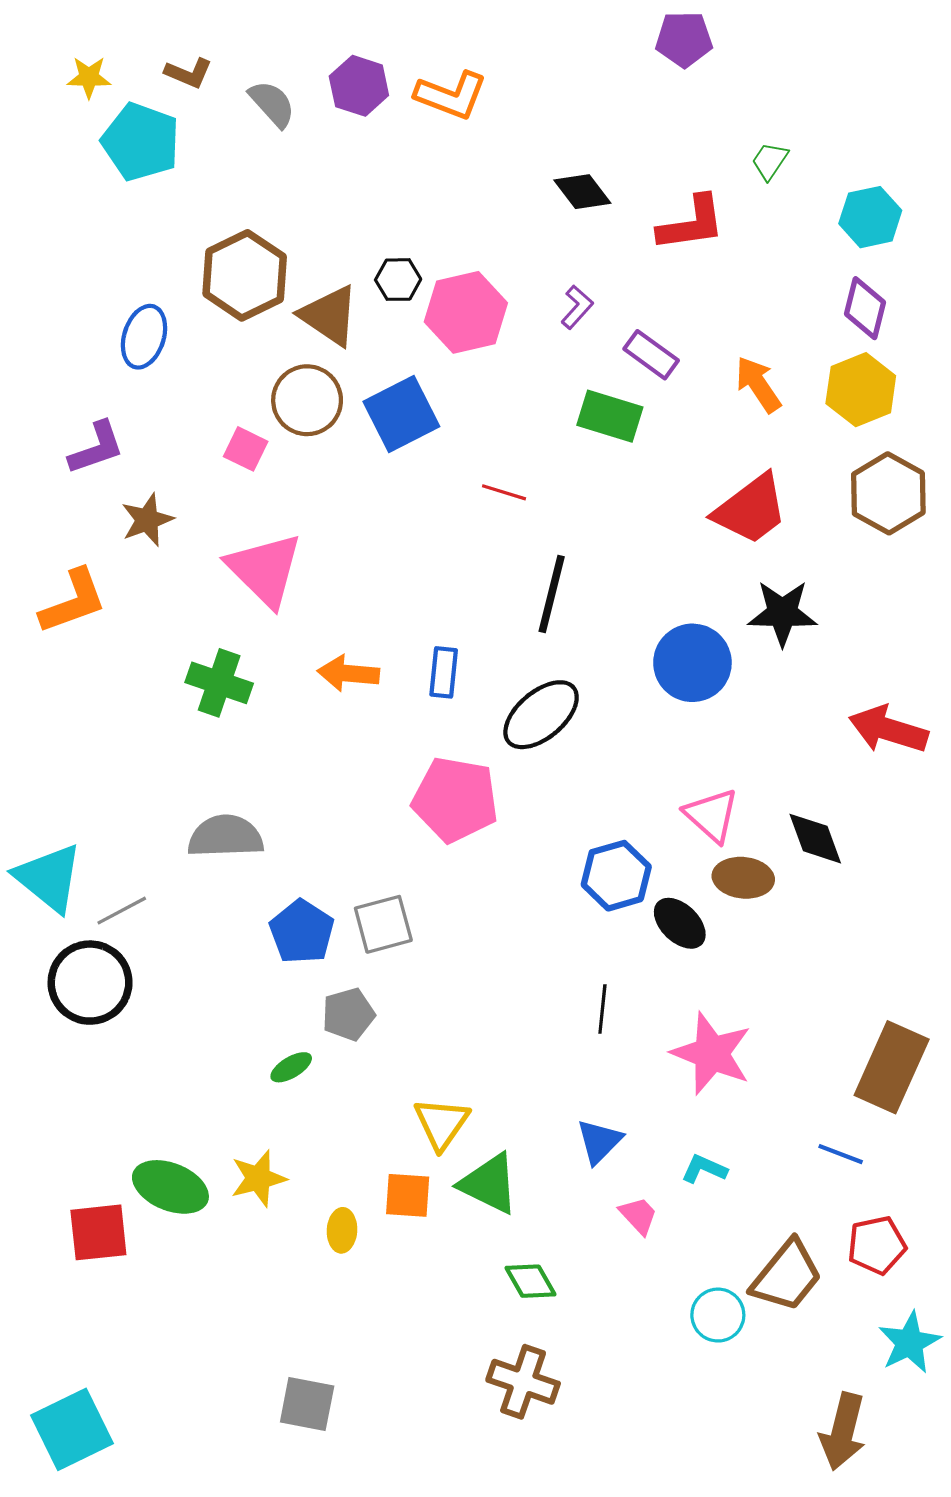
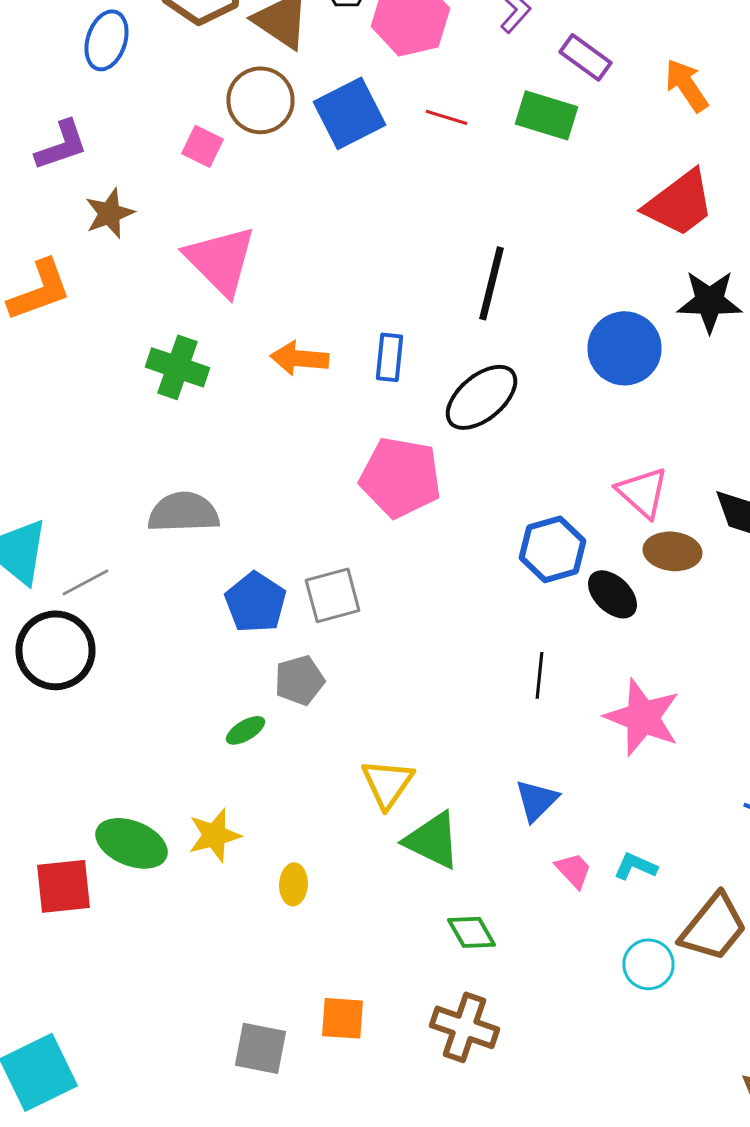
red line: (504, 492) -> (446, 117), moved
cyan L-shape: (704, 1169) -> (636, 866), moved
orange square: (408, 1195) -> (342, 1018), moved

